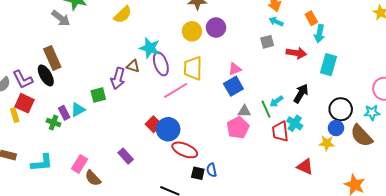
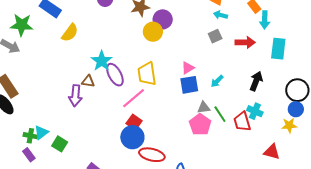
purple circle: (216, 28) -> (163, 19), moved
yellow circle: (192, 31) -> (153, 32), moved
cyan star: (150, 48) -> (102, 61), turned 30
blue square: (233, 86) -> (189, 85), turned 30
green square: (98, 95) -> (60, 144), moved, turned -35
cyan arrow: (276, 101) -> (217, 81), moved
green line: (266, 109) -> (220, 114), moved
purple rectangle: (64, 113) -> (29, 155), moved
green cross: (54, 123) -> (30, 136), moved
red square: (154, 124) -> (134, 122), moved

